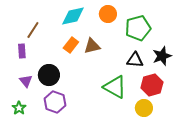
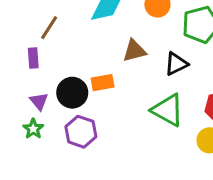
orange rectangle: (71, 45) -> (103, 83), moved, turned 42
black triangle: (135, 60) -> (176, 64), moved, turned -30
green star: (19, 108) -> (33, 129), moved

